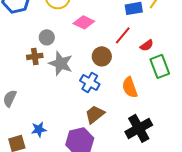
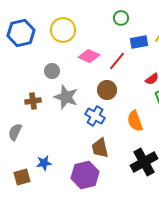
red line: (123, 35) -> (117, 61), moved
brown cross: (35, 56) -> (33, 101), moved
brown trapezoid: (95, 114) -> (100, 148), turned -65

